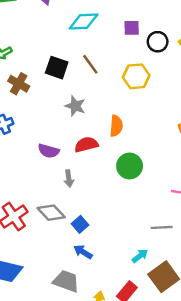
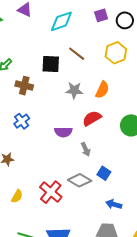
orange semicircle: (116, 126) -> (102, 90), moved, turned 36
blue square: (80, 224) -> (104, 173), moved

